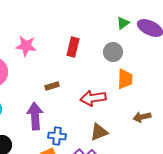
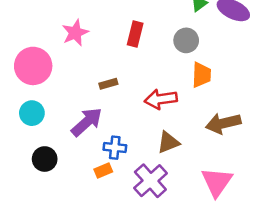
pink star: (26, 46) -> (75, 33), turned -30
purple arrow: (35, 116) -> (87, 122), turned 52
brown arrow: (142, 117) -> (223, 123), size x1.5

